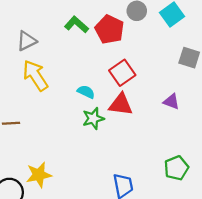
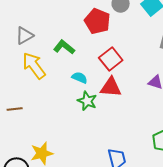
green L-shape: (76, 24) -> (64, 47), moved
green star: (93, 119) -> (87, 101), turned -30

